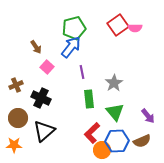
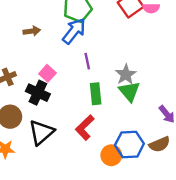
brown arrow: (36, 47) -> (32, 31), turned -64
pink square: (47, 67) -> (47, 73), moved
green triangle: (115, 112) -> (129, 91), moved
red L-shape: (92, 133) -> (85, 128), moved

